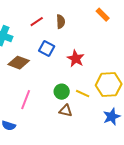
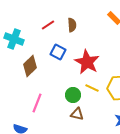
red star: (76, 59) -> (87, 62), size x1.4
brown diamond: (19, 63) -> (30, 66), turned -65
yellow line: (83, 94) -> (92, 88), moved

